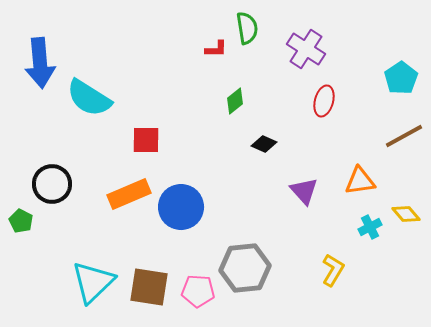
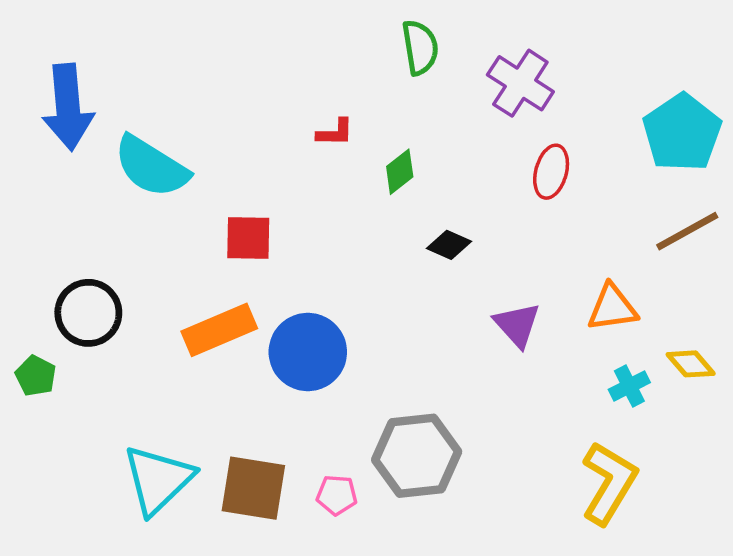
red L-shape: (216, 49) -> (335, 133), moved
cyan pentagon: (401, 78) -> (682, 133), size x1.4
yellow L-shape: (333, 270) -> (609, 483), moved, size x1.5
pink pentagon: (198, 291) -> (337, 495), size x0.7

